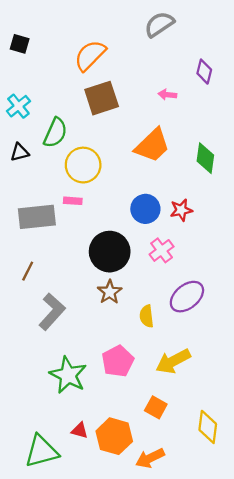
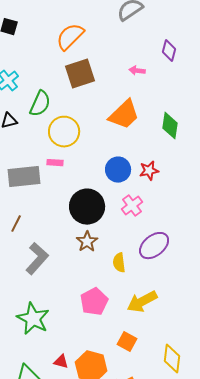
green star: (68, 375) -> (33, 319), moved

